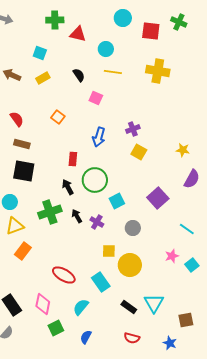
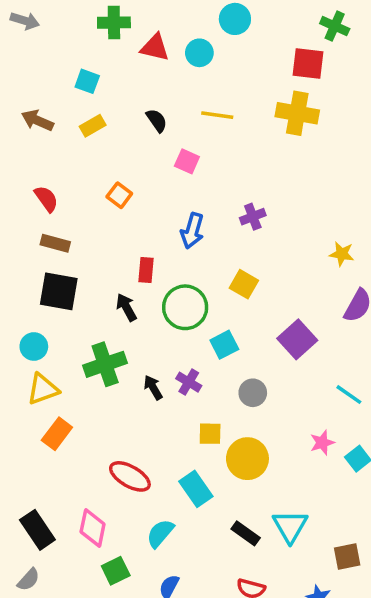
red square: (151, 31) -> (308, 63), moved
cyan circle: (106, 49) -> (199, 53), moved
yellow square: (139, 152) -> (244, 284), moved
black arrow: (68, 187) -> (126, 307), moved
black arrow: (77, 216) -> (153, 387), moved

